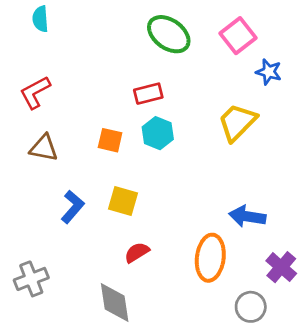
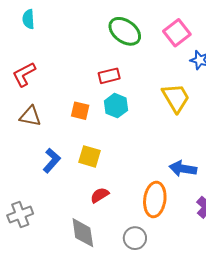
yellow trapezoid: (237, 122) -> (176, 98), turned 104
gray circle: (251, 307) -> (135, 238), moved

